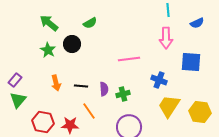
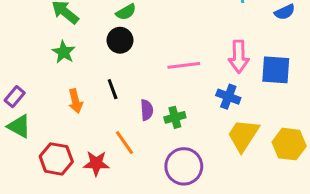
pink arrow: (166, 38) -> (239, 57), moved
black circle: (72, 44) -> (120, 40), moved
black line: (81, 86) -> (113, 89), moved, turned 64
green triangle: (18, 100) -> (19, 126), turned -42

